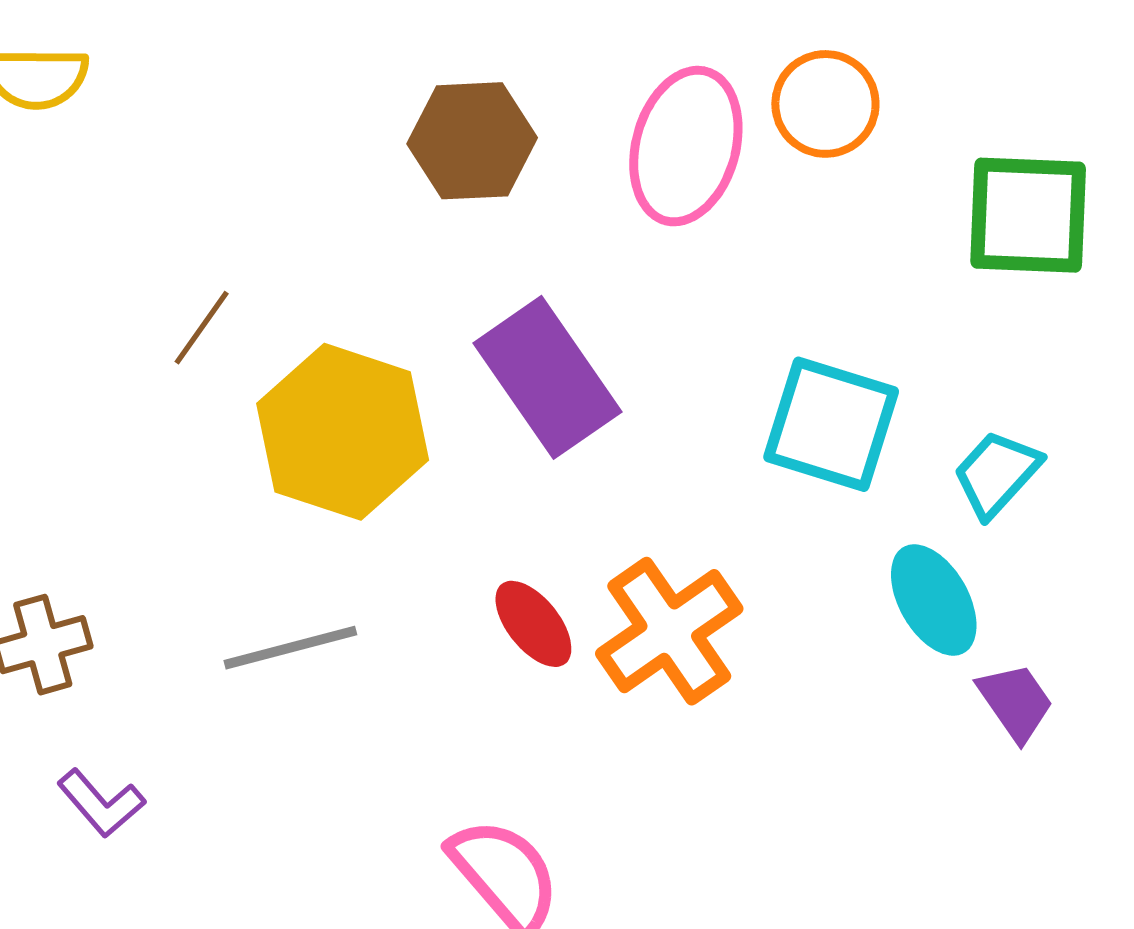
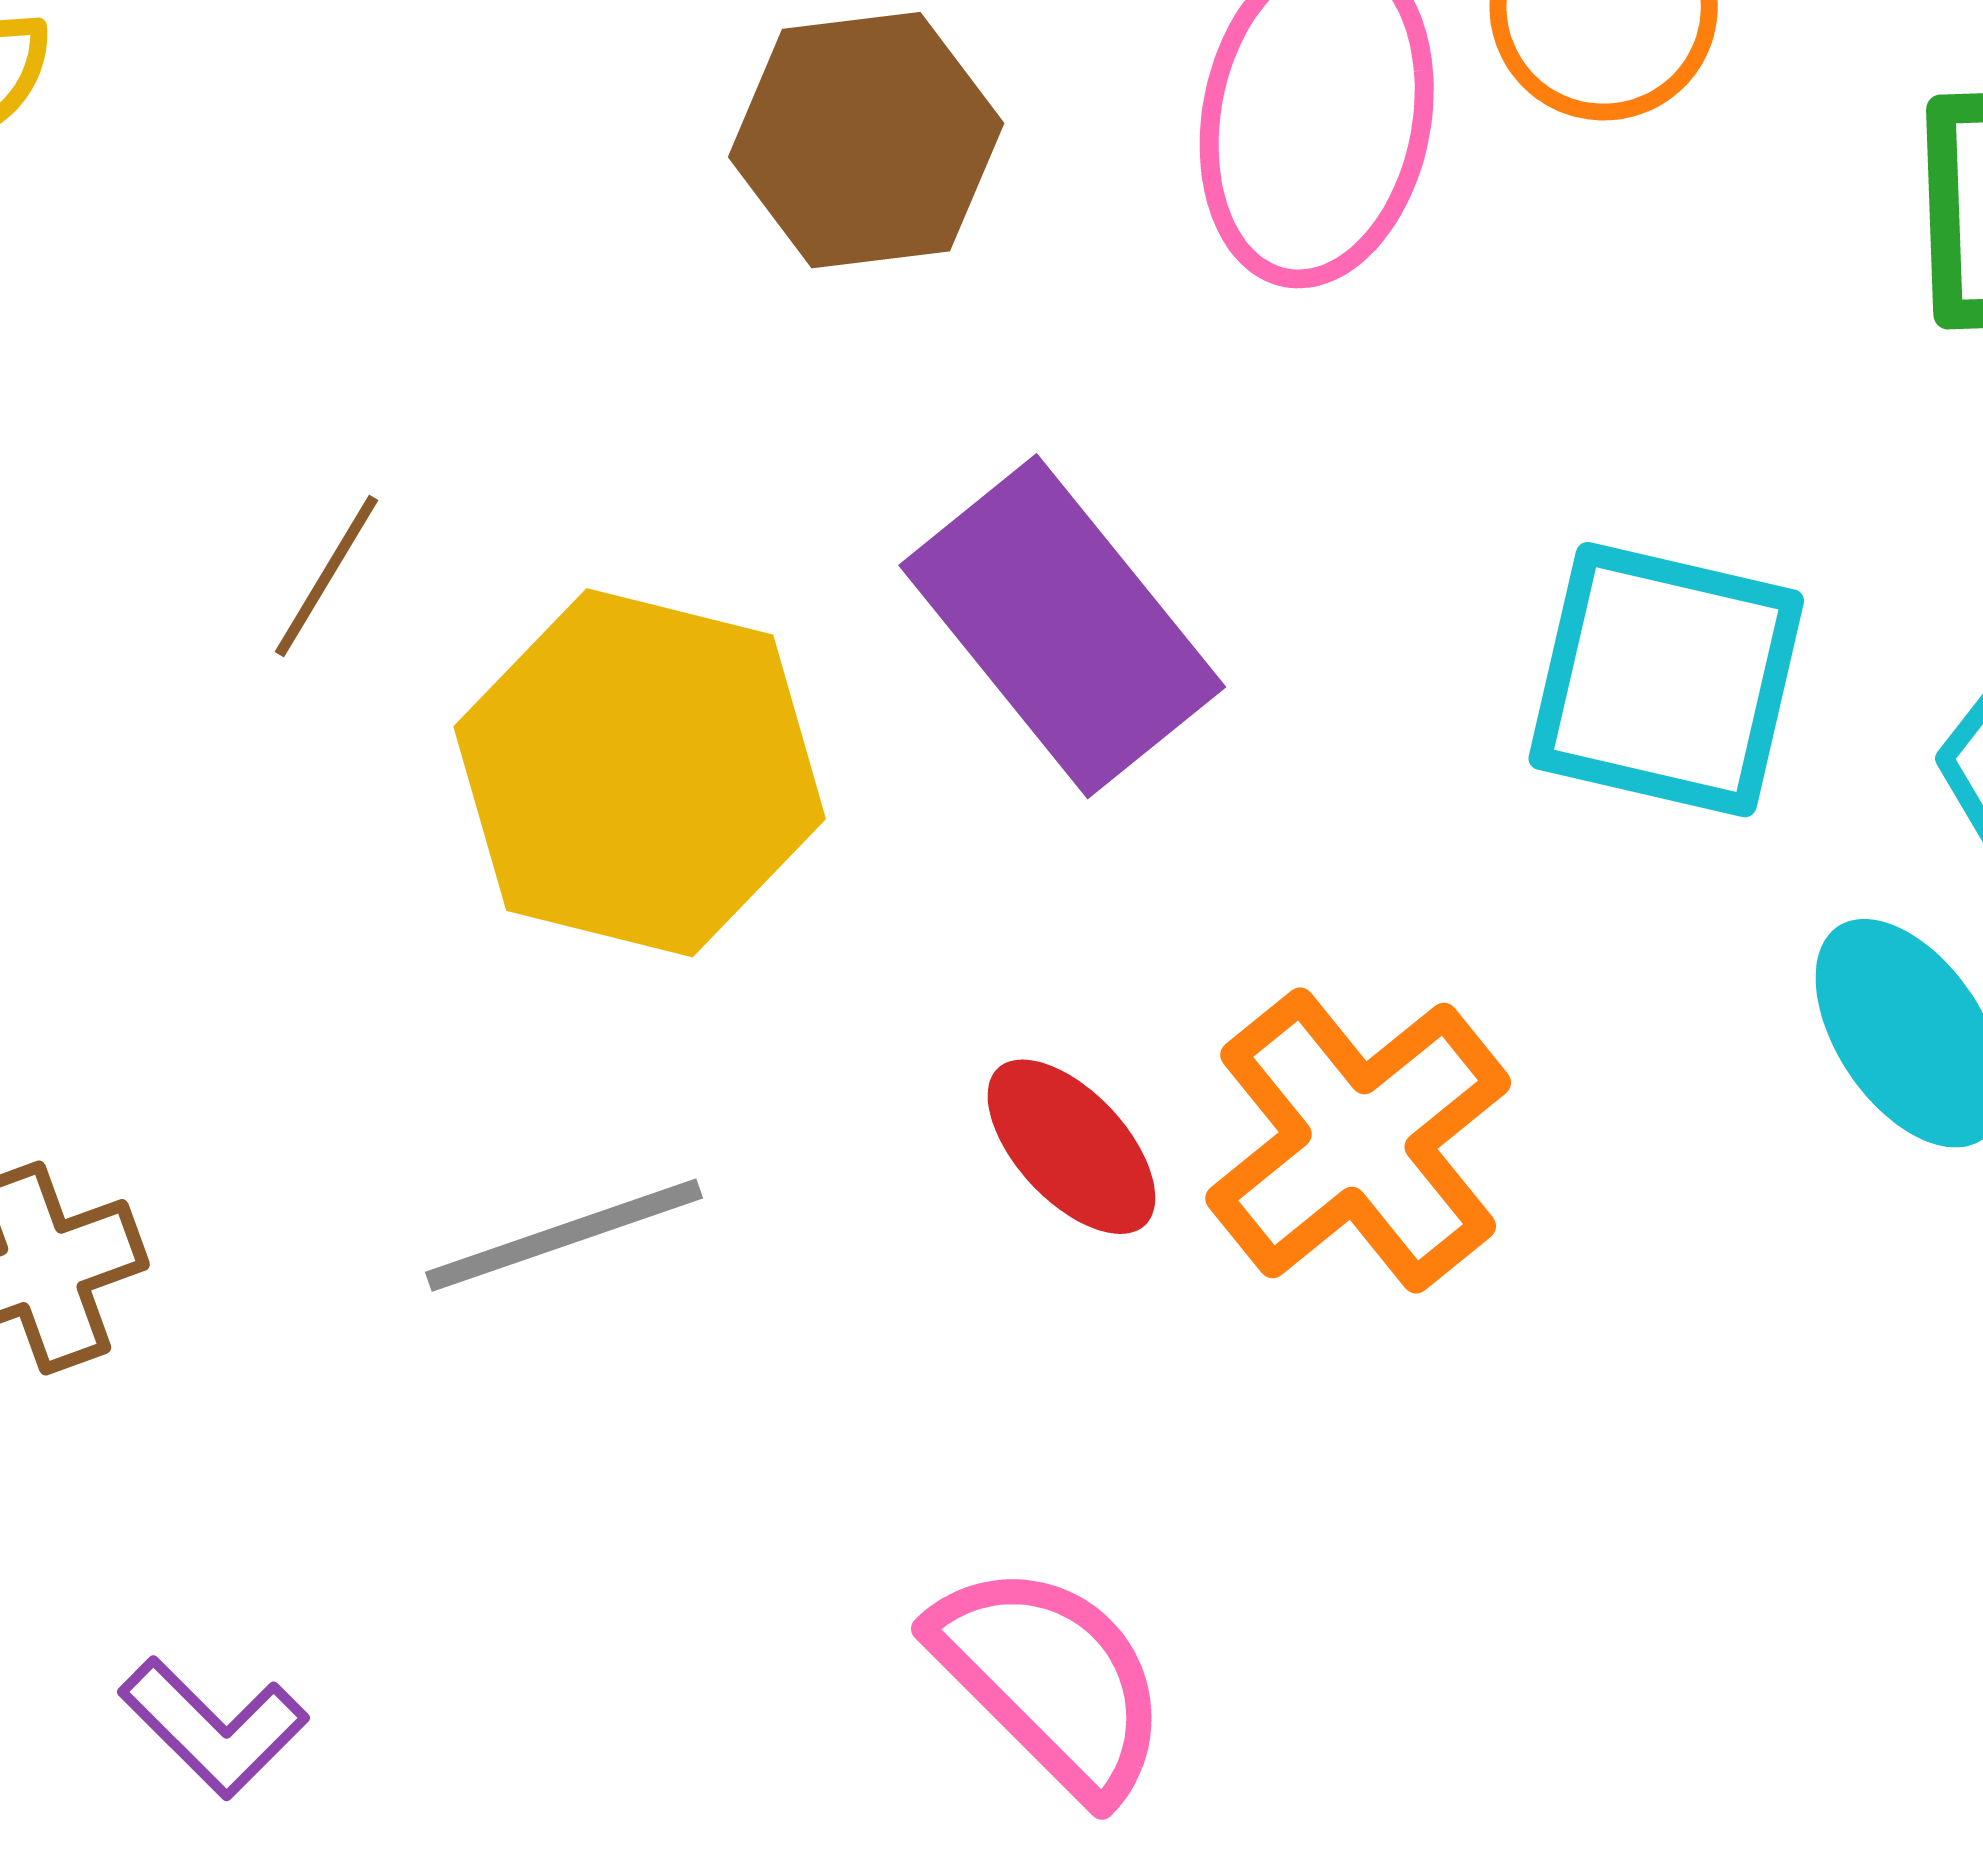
purple L-shape: (101, 803) -> (213, 1727), moved

